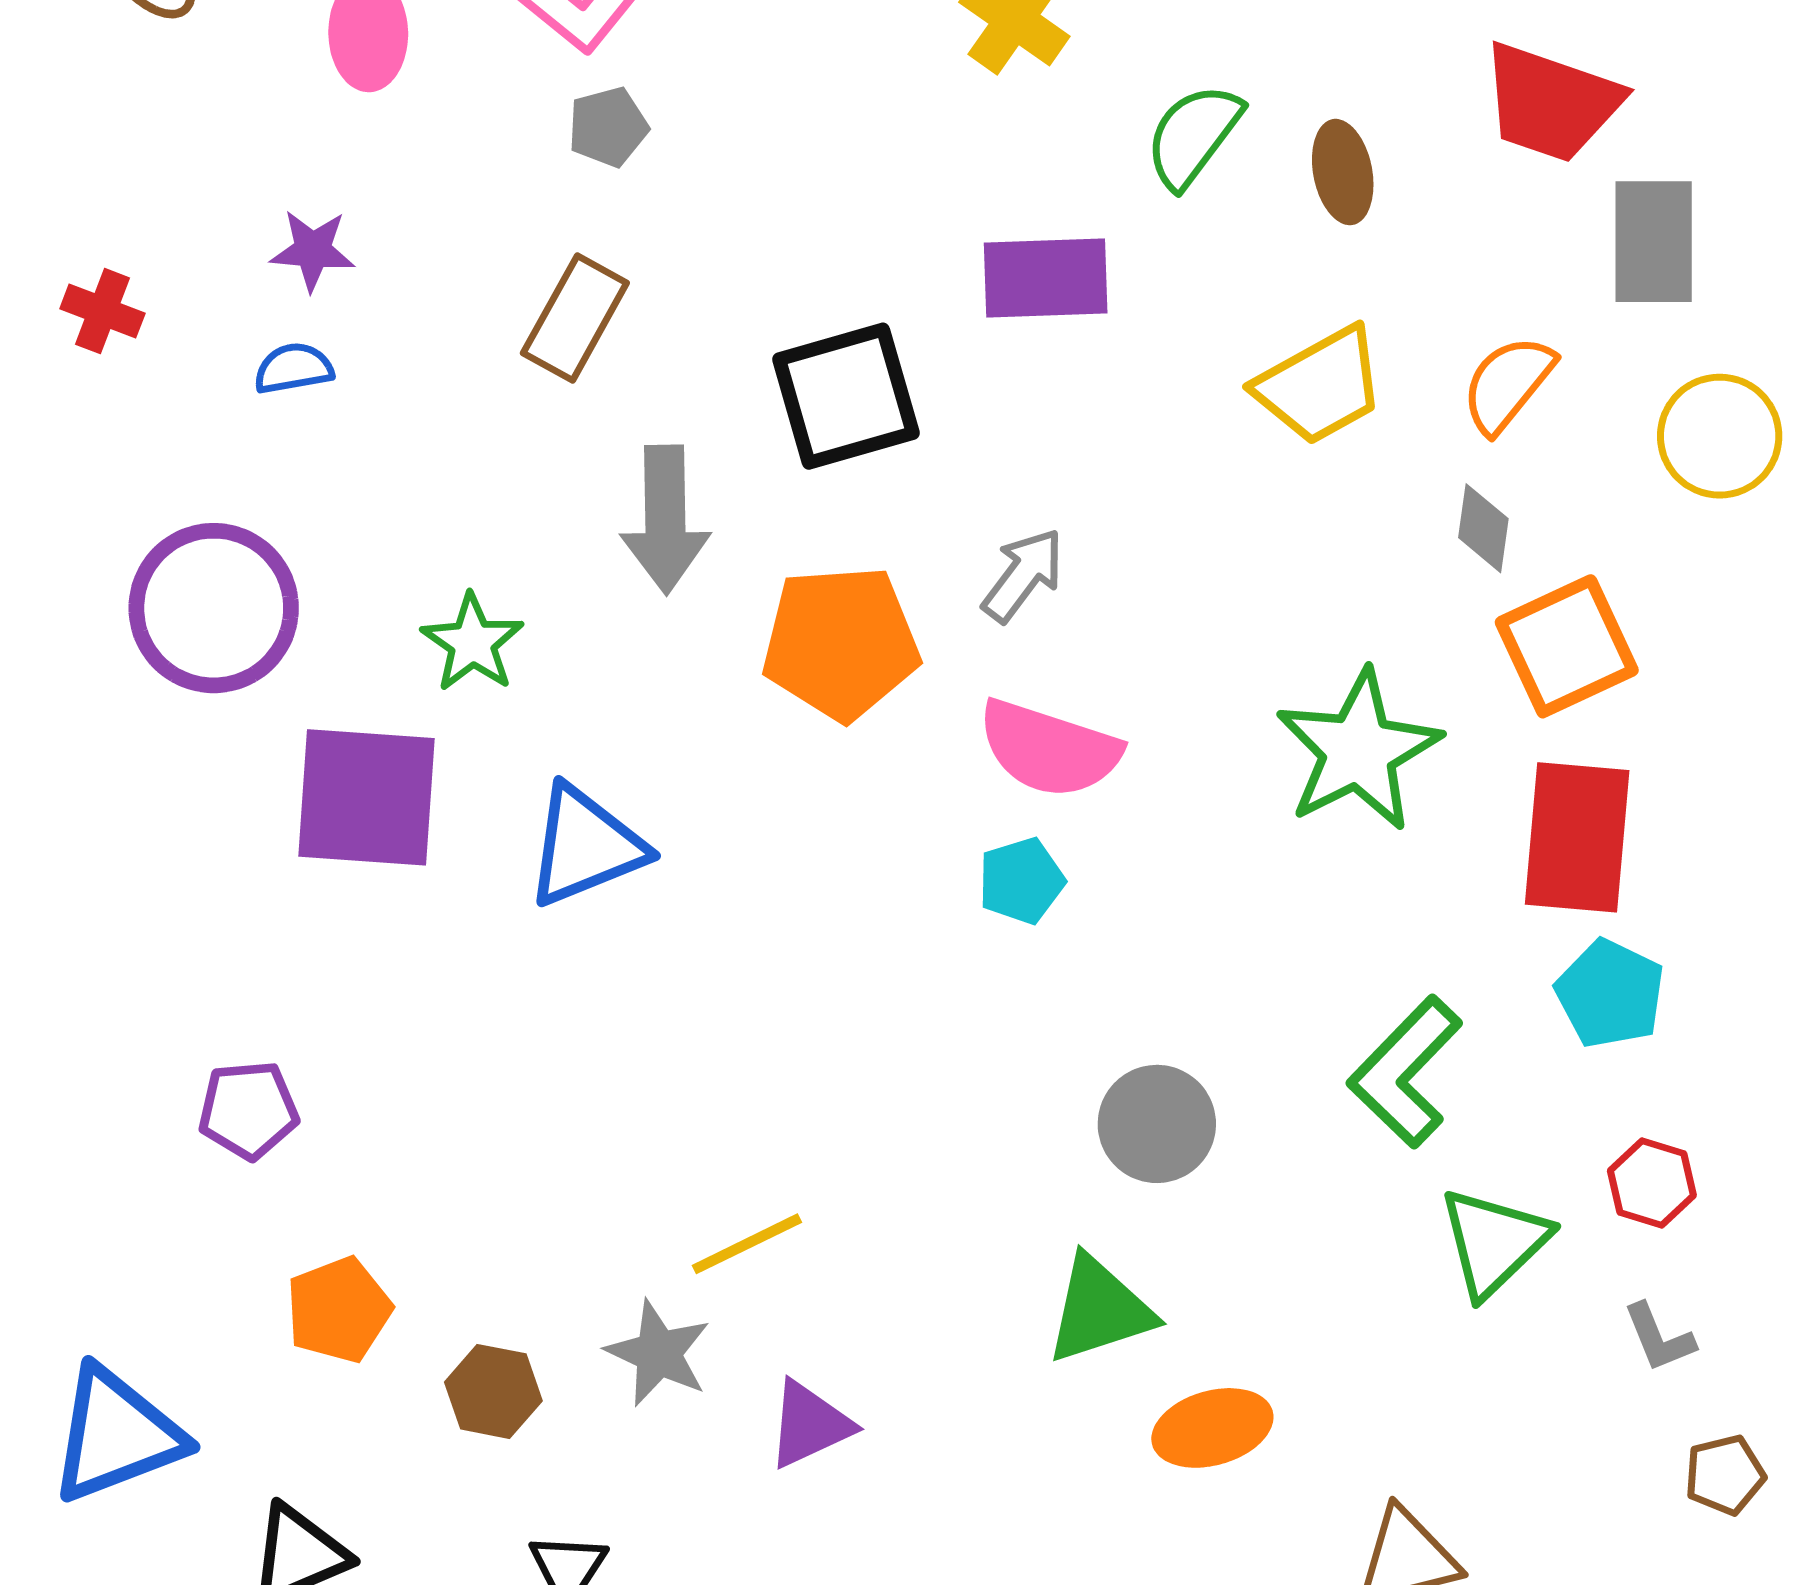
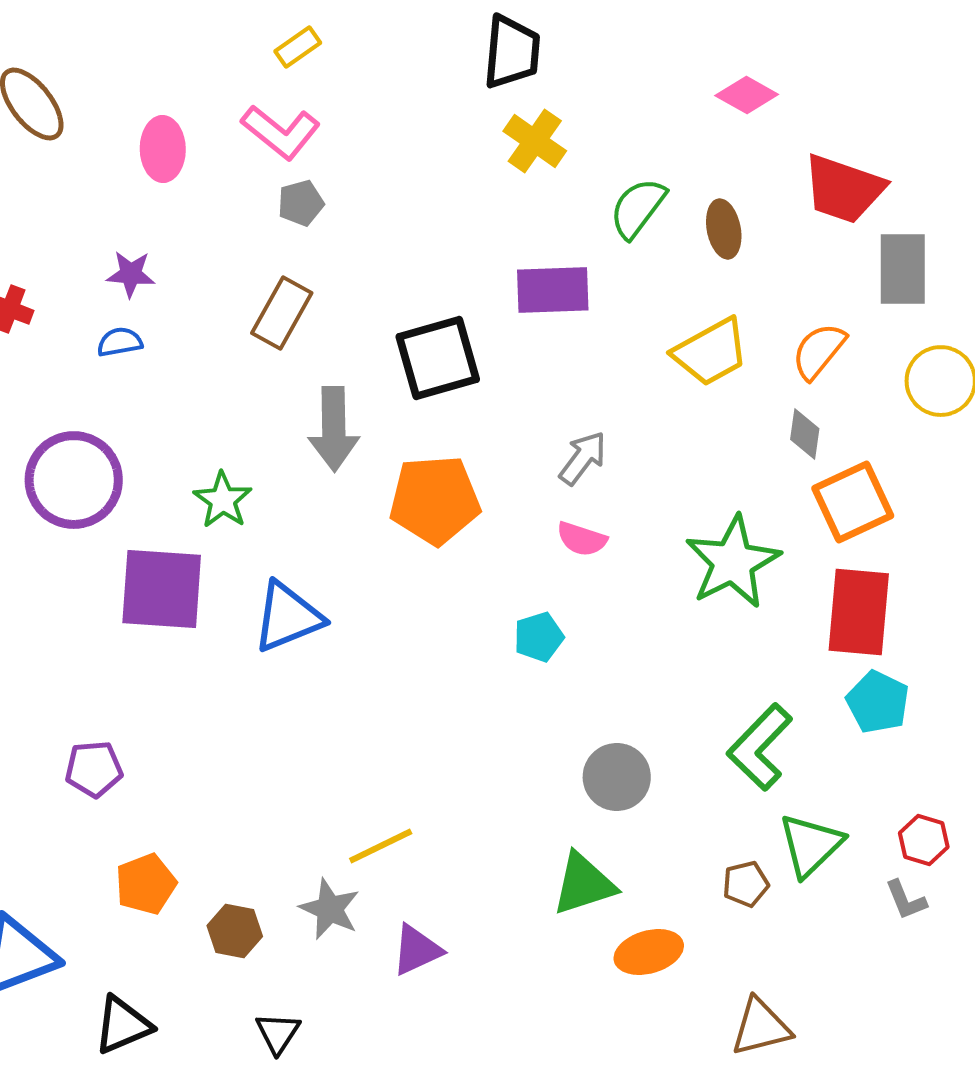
gray arrow: (1023, 575) -> (583, 458), moved
pink semicircle: (1049, 749) -> (582, 539), moved, size x0.6
red hexagon: (1652, 1183) -> (924, 840), moved
brown pentagon: (1725, 1475) -> (746, 884), moved

